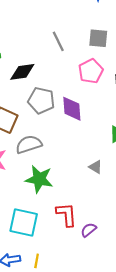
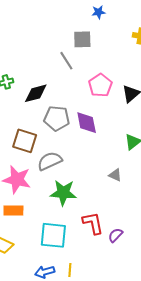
gray square: (98, 38) -> (82, 39), moved

